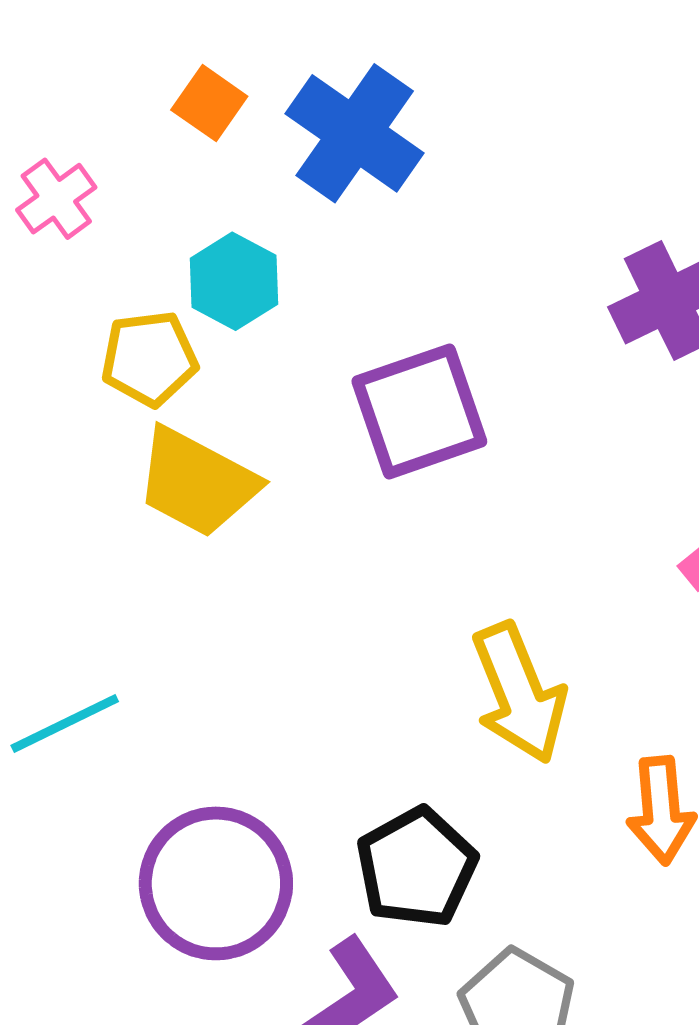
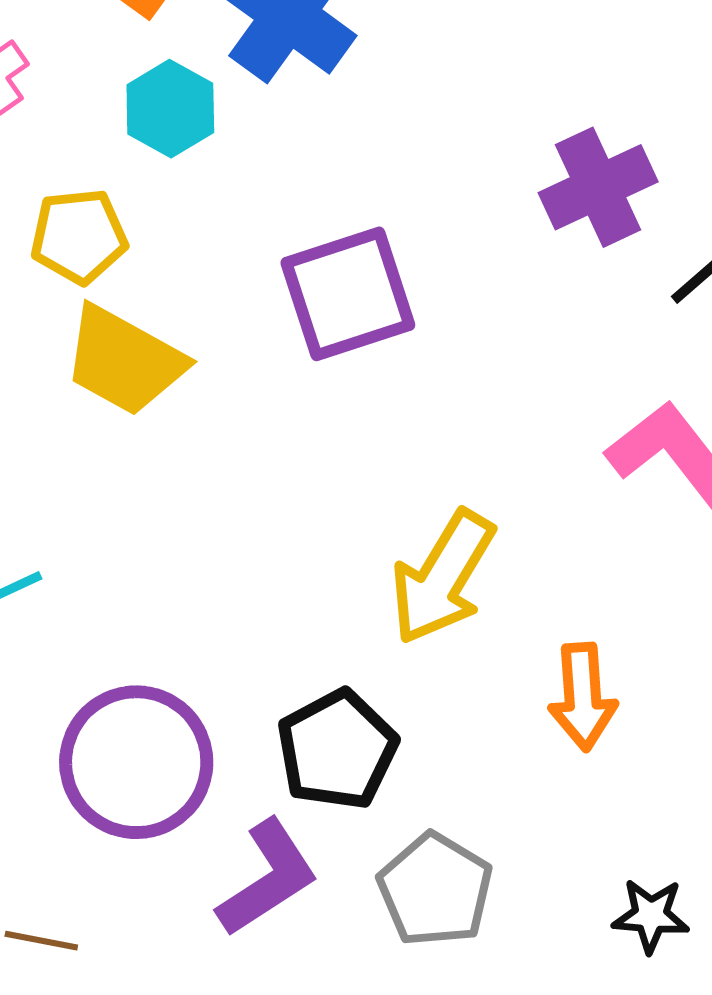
cyan hexagon: (234, 281) -> (170, 109), moved
yellow arrow: (519, 693) -> (443, 577), turned 52

